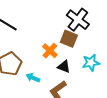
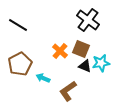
brown square: (69, 39) -> (81, 49), moved
black triangle: (64, 67) -> (85, 66), moved

